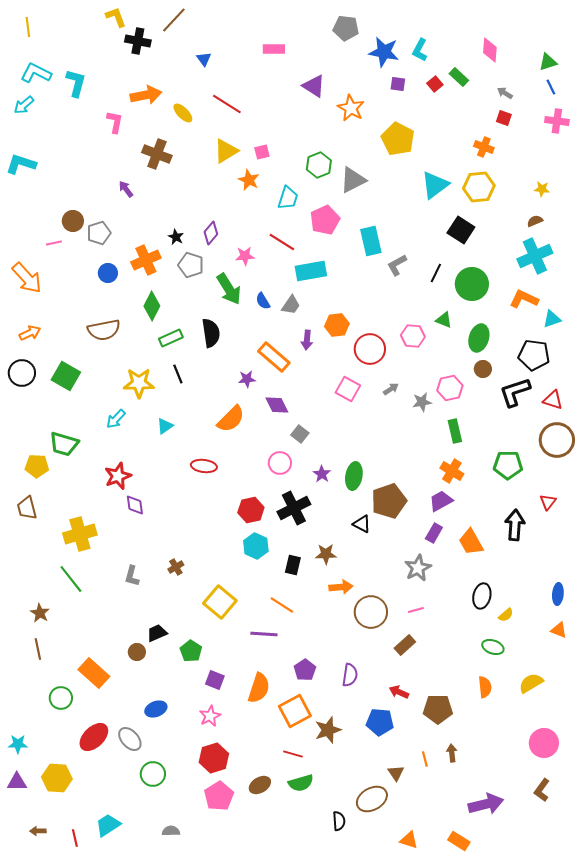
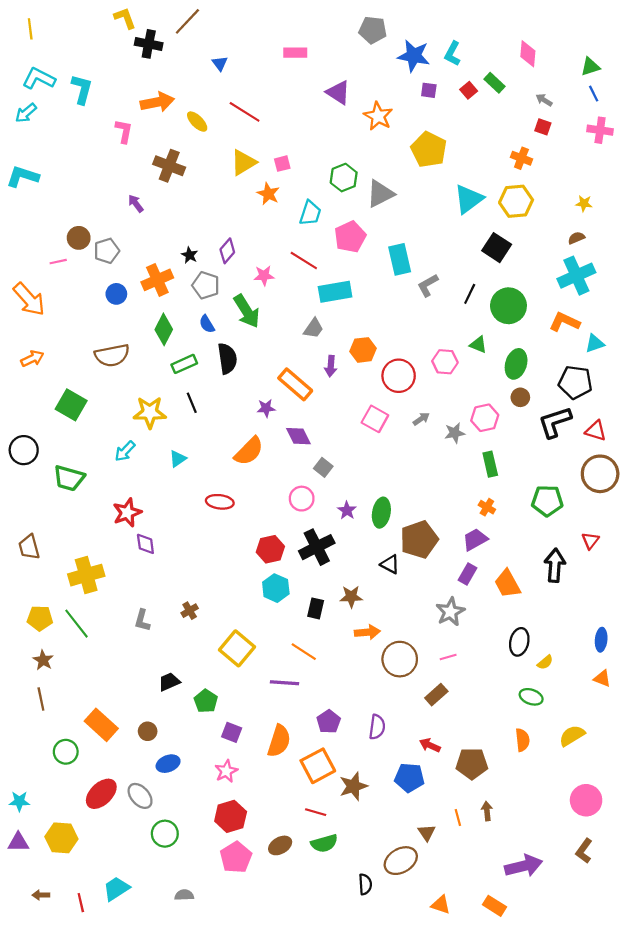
blue semicircle: (263, 301) -> (207, 324), moved
black circle: (22, 373) -> (24, 450), moved
yellow pentagon: (37, 466) -> (40, 618), moved
orange cross: (452, 471) -> (487, 507), size x0.7
brown circle: (137, 652) -> (148, 731), moved

